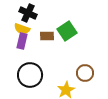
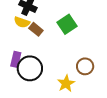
brown rectangle: (47, 36) -> (36, 29), moved, turned 40
purple rectangle: (22, 41) -> (16, 59), moved

